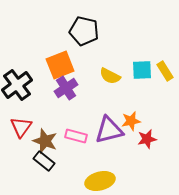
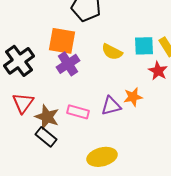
orange square: (60, 65) -> (62, 41), turned 32
purple triangle: (109, 130) -> (111, 106), size x0.7
red star: (147, 139) -> (158, 71), moved, turned -30

